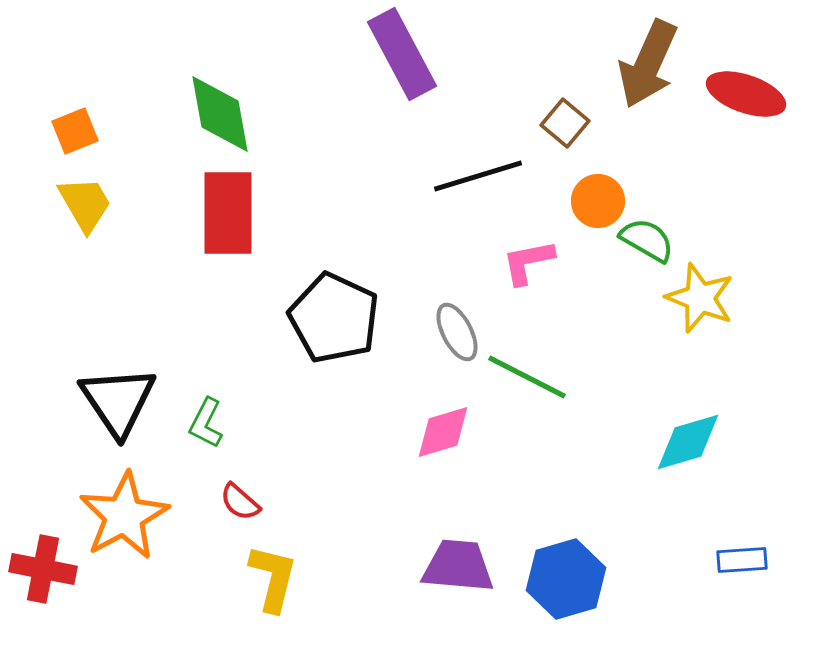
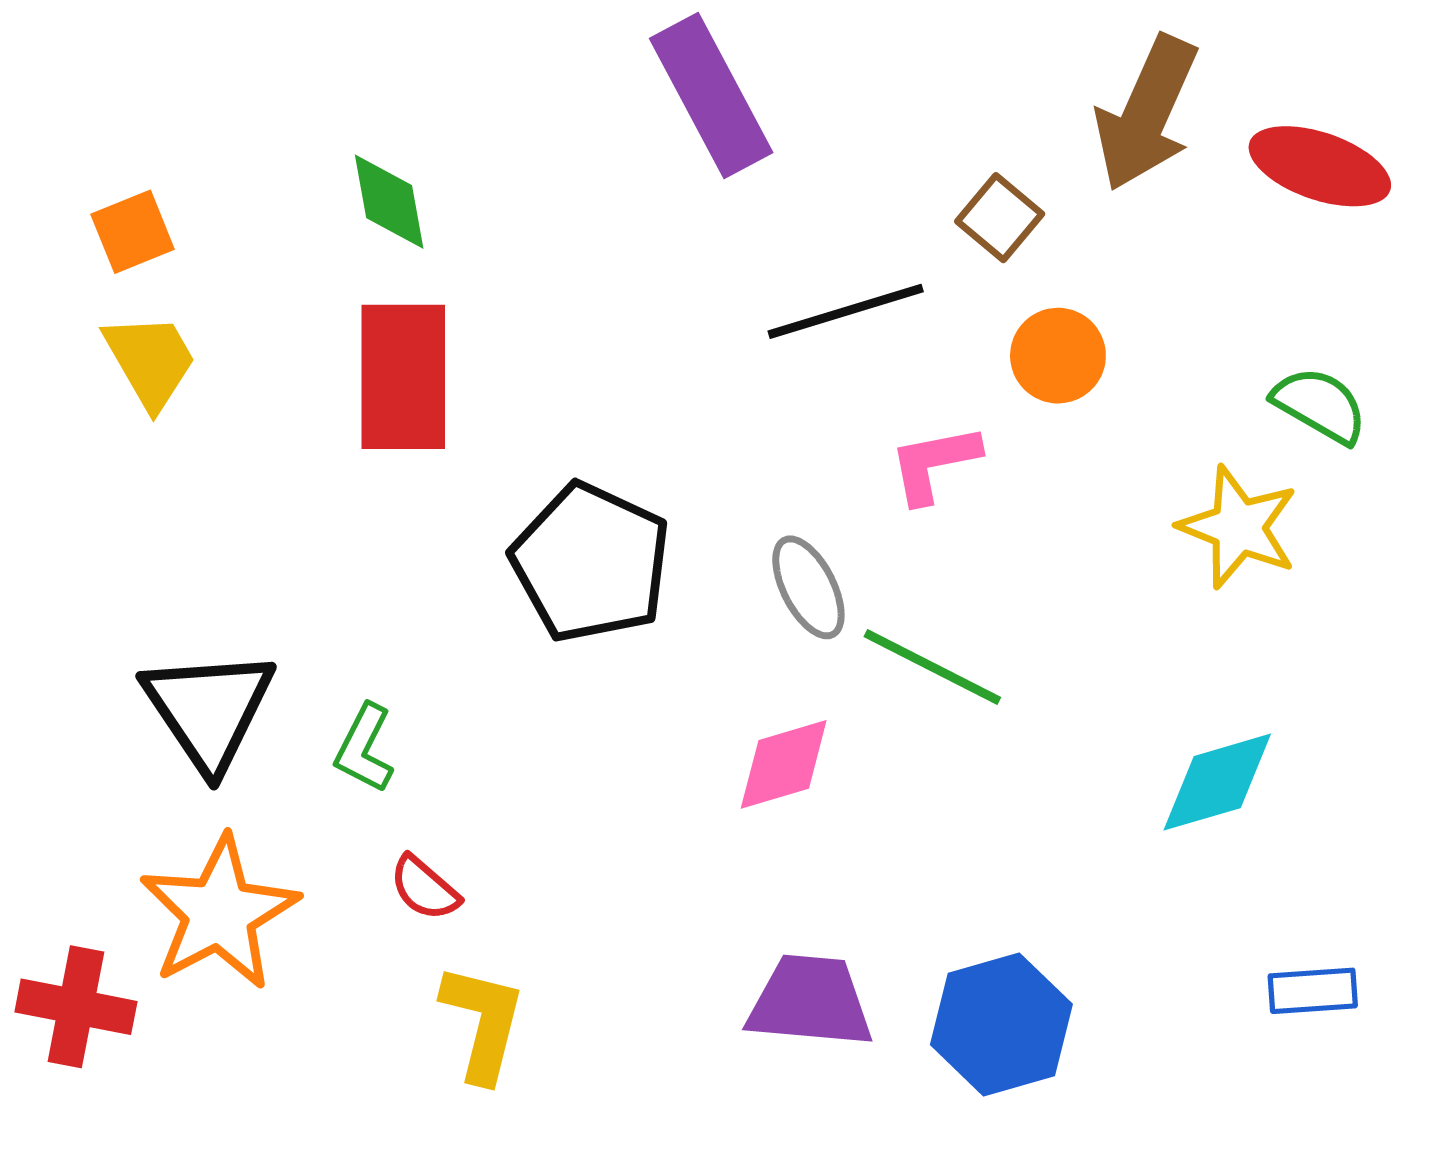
green diamond: (220, 114) -> (389, 202), size x0.7
green semicircle: (647, 240) -> (1320, 405), moved

